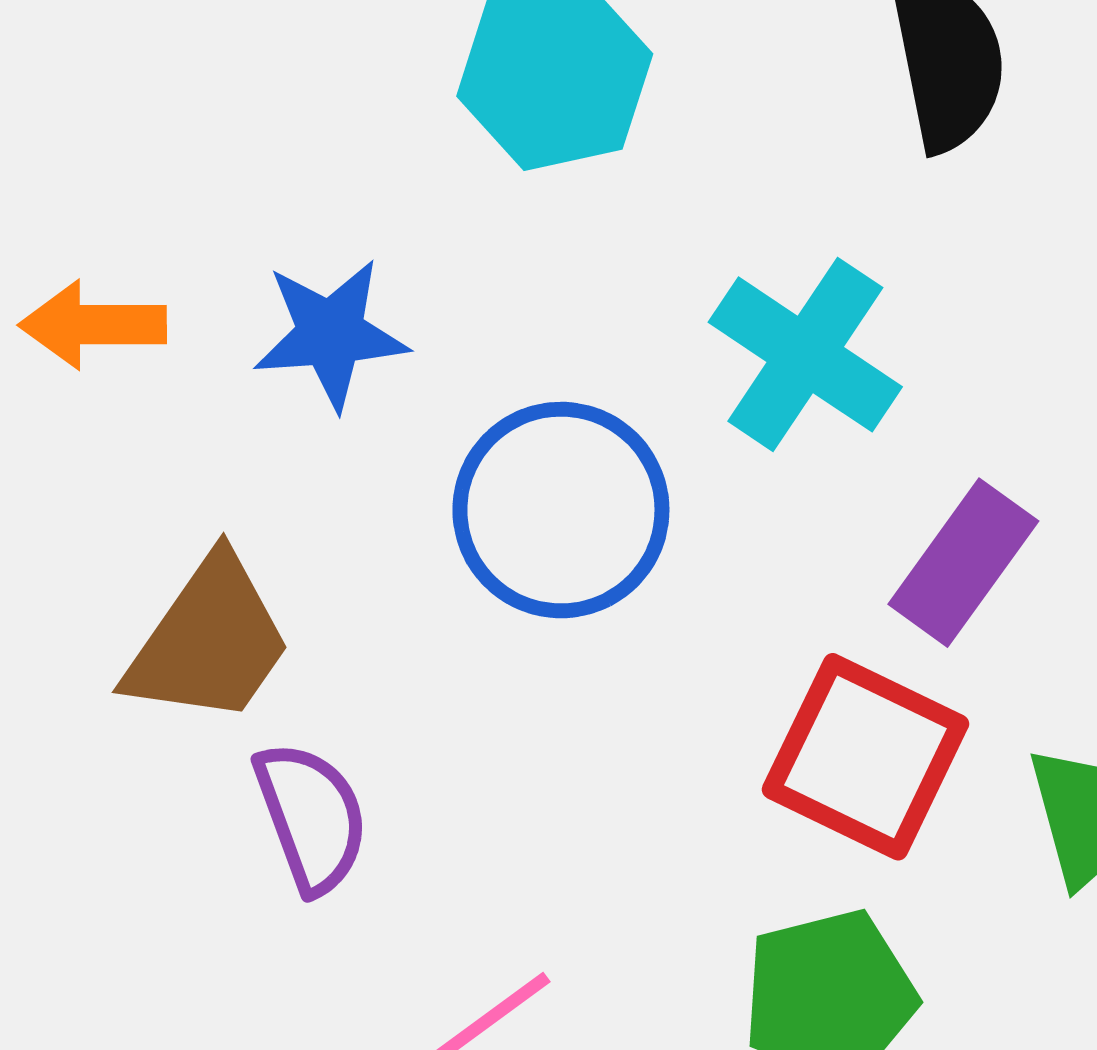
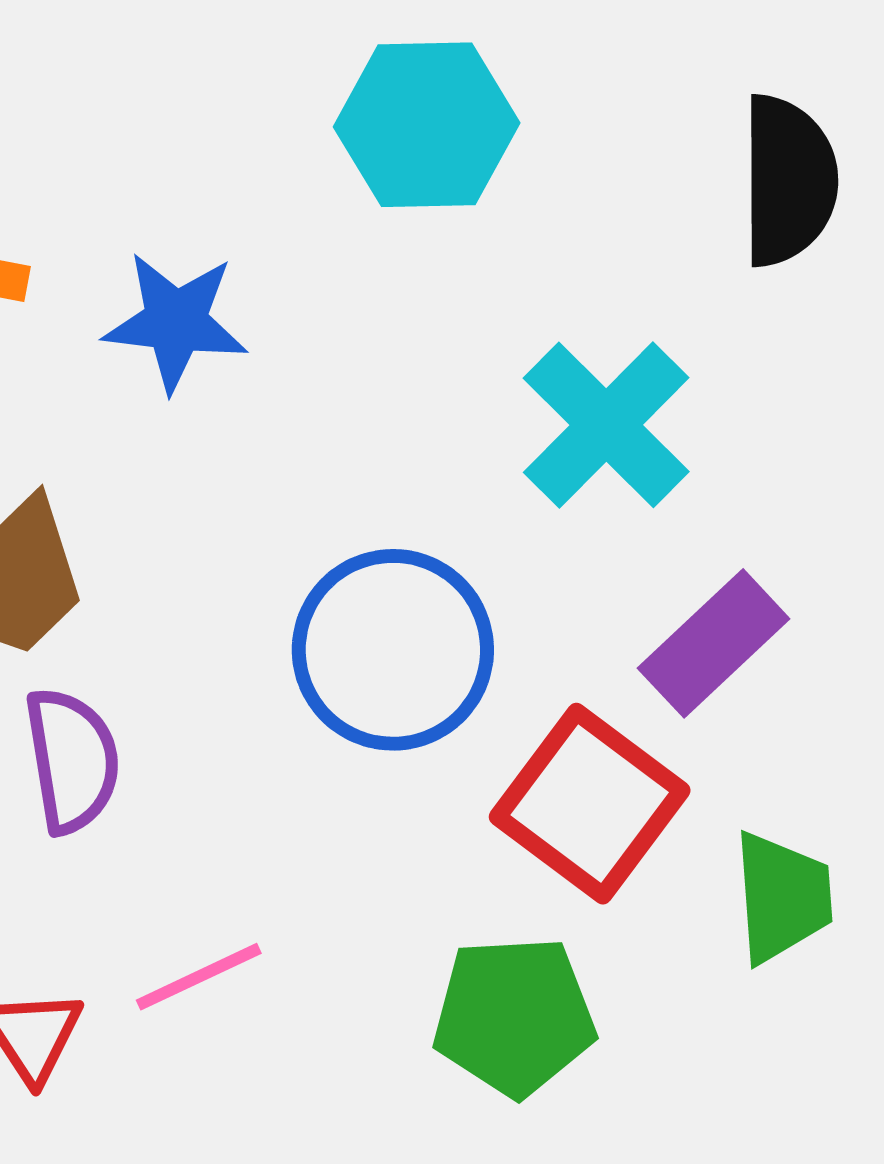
blue circle: (561, 510) -> (393, 650), moved

